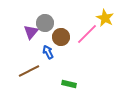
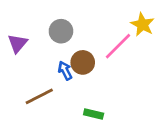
purple triangle: (31, 32) -> (18, 43), moved
brown circle: (61, 37) -> (83, 62), moved

